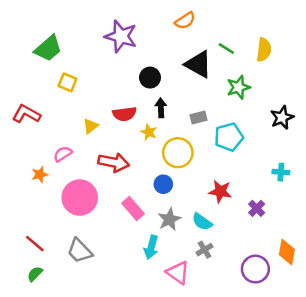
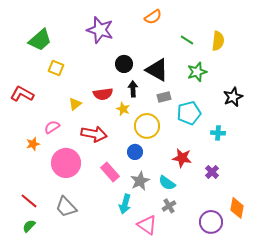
black triangle: (198, 64) -> (157, 70), moved
cyan cross: (281, 172) -> (218, 133), moved

